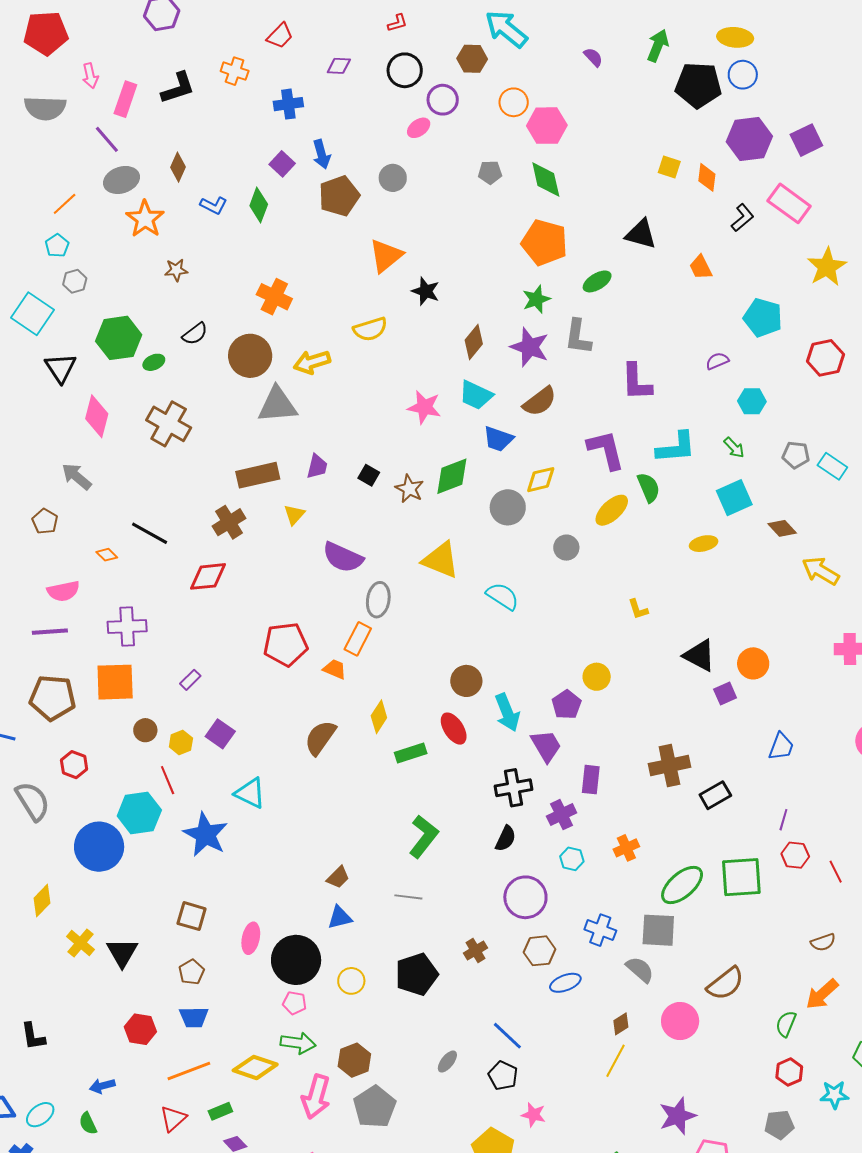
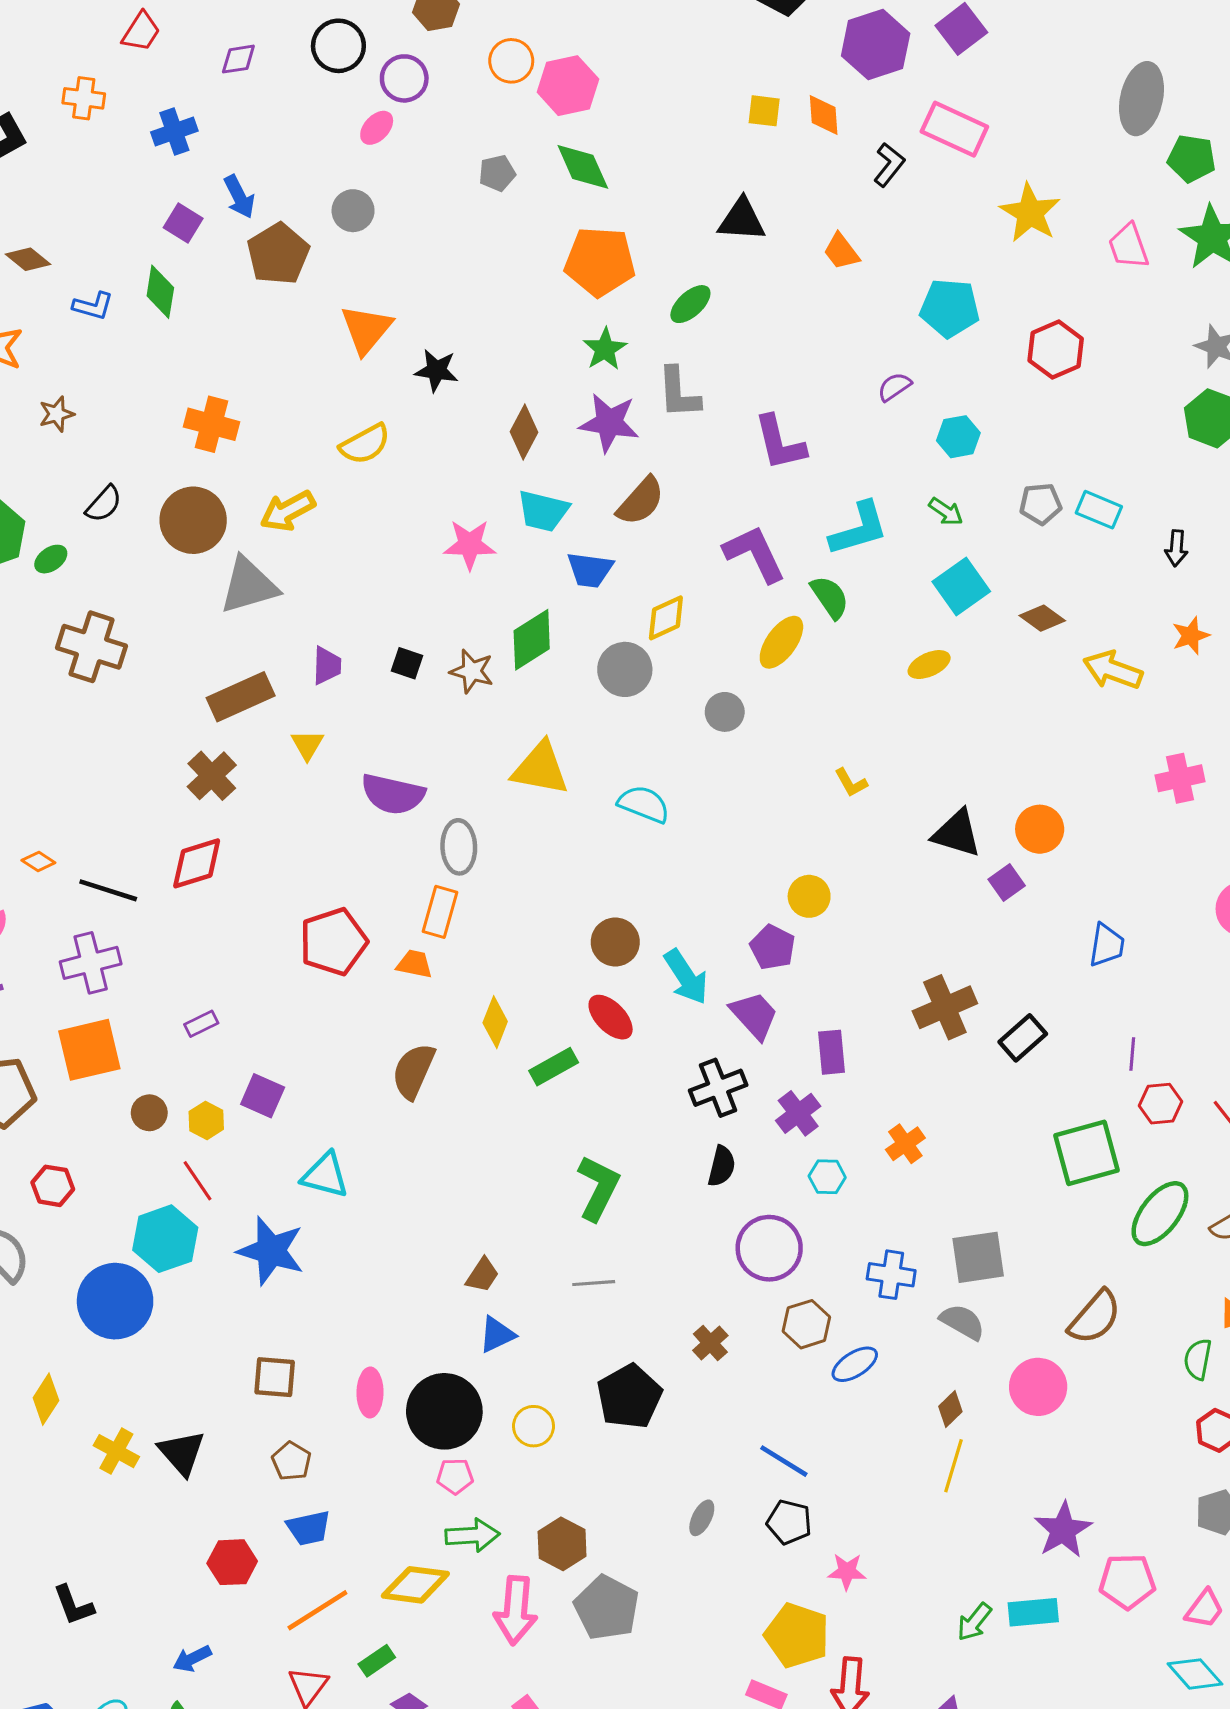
brown diamond: (178, 167) -> (28, 259), turned -64
black line: (150, 533) -> (108, 890), moved
purple rectangle: (190, 680) -> (201, 1024), turned 30
green ellipse: (682, 885) -> (1160, 1214), moved

